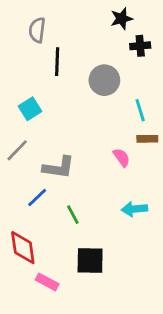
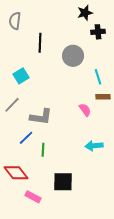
gray semicircle: (37, 30) -> (15, 21), moved
green line: (73, 215) -> (43, 150), moved, turned 32
red diamond: (23, 248) -> (16, 173), turned -30

